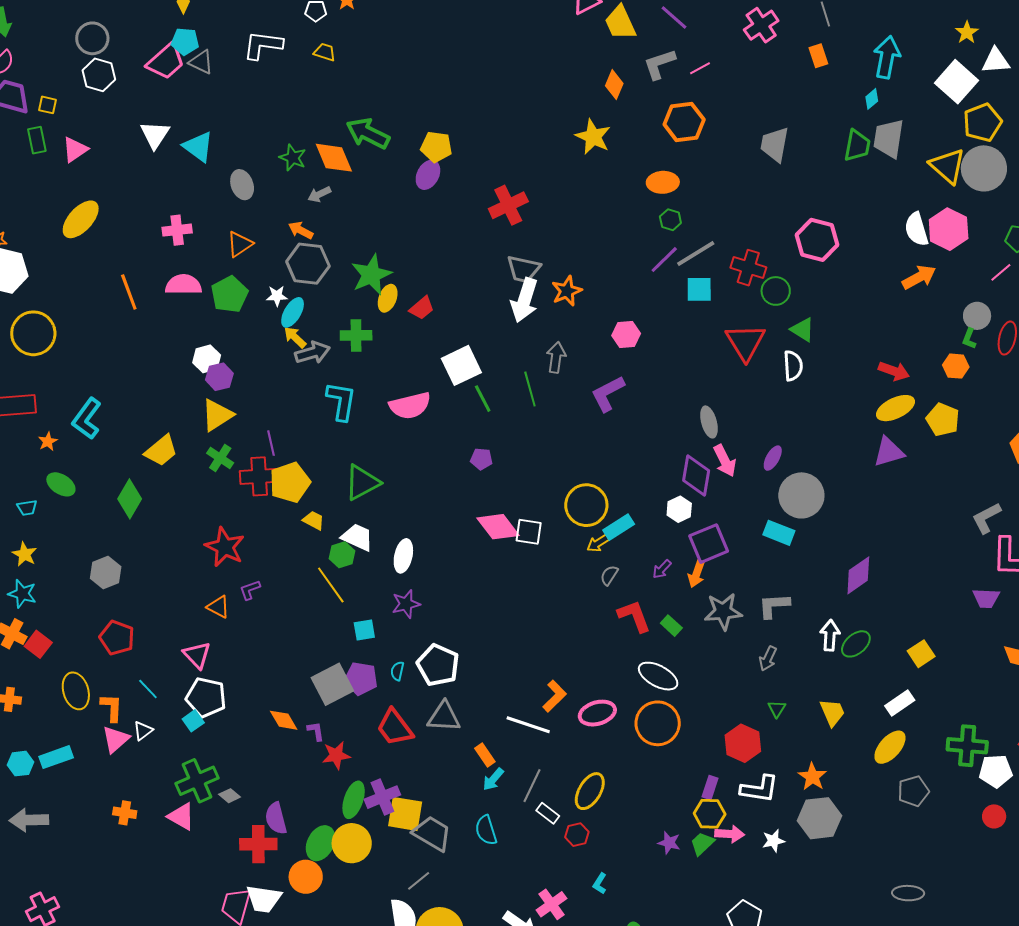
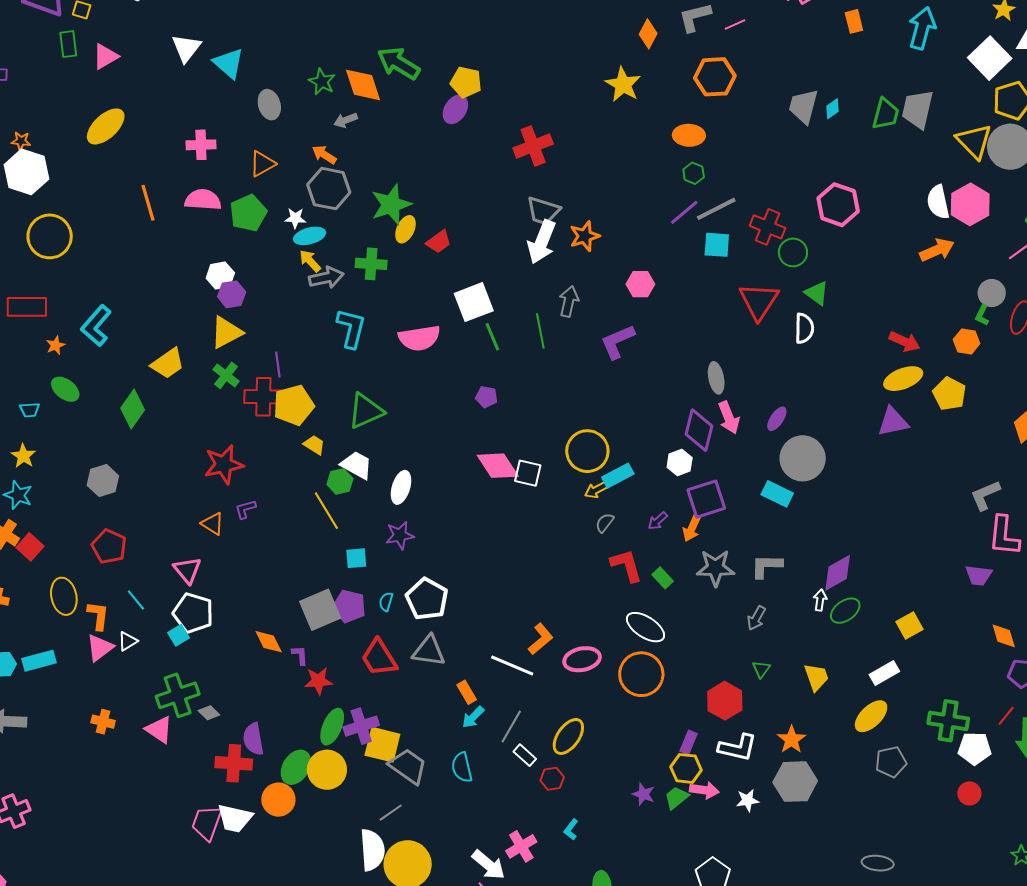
cyan diamond: (872, 99) -> (832, 109), moved
cyan ellipse: (293, 312) -> (310, 236), turned 40
red star: (225, 547) -> (224, 464), turned 30
purple diamond: (858, 575) -> (838, 573), moved
white arrow: (830, 635) -> (820, 600), size x0.7

